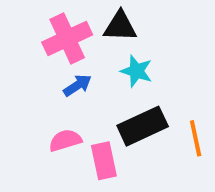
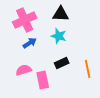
black triangle: (120, 26) -> (61, 14), moved
black rectangle: (143, 126) -> (62, 63), size x0.6

